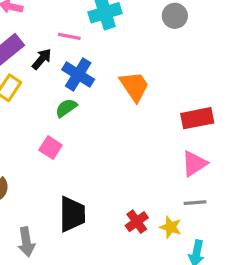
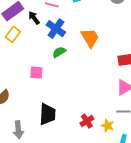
black arrow: (42, 59) -> (34, 18), turned -80
green semicircle: (66, 108) -> (59, 52), moved
pink square: (51, 148) -> (36, 73), turned -32

